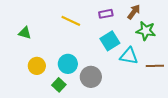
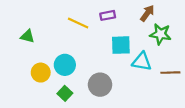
purple rectangle: (106, 14) -> (108, 15), moved
cyan square: (110, 41) -> (121, 45), turned 30
cyan circle: (68, 64) -> (65, 65), moved

